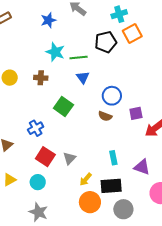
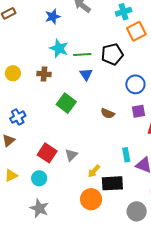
black pentagon: (106, 42) -> (112, 54), moved
blue circle: (112, 96) -> (135, 84), moved
blue cross: (36, 128) -> (18, 117), moved
cyan rectangle: (113, 158) -> (126, 155), moved
yellow arrow: (86, 179) -> (94, 171), moved
gray circle: (123, 209) -> (137, 211), moved

